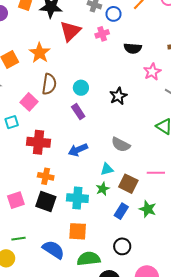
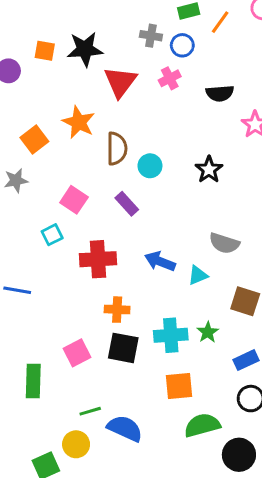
brown semicircle: (49, 84) -> (117, 149), moved
purple rectangle: (78, 112) -> (127, 204), moved
blue arrow: (78, 150) -> (160, 261), turned 54
cyan triangle: (107, 169) -> (198, 275), moved
green star: (103, 189) -> (208, 332), moved
blue rectangle: (121, 211) -> (246, 360), moved, turned 42
blue semicircle: (53, 250) -> (125, 428), moved

